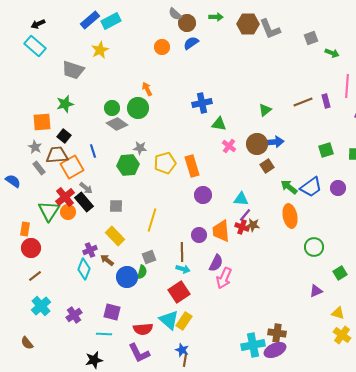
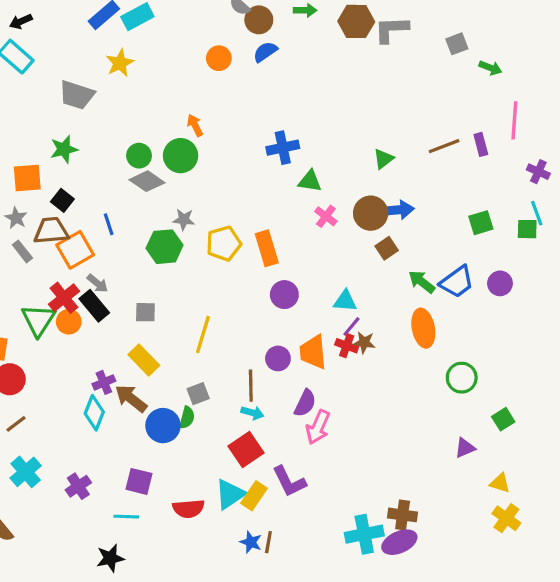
gray L-shape: (270, 29) -> (391, 29), turned 110
brown arrow: (107, 260) -> (131, 398), size x1.5
cyan triangle: (169, 320) -> (230, 494), turned 45
purple L-shape: (139, 353) -> (289, 481), moved
brown line: (185, 360) -> (268, 542), moved

